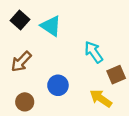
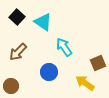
cyan arrow: (94, 52) -> (64, 47), moved
brown circle: (25, 102) -> (11, 86), moved

